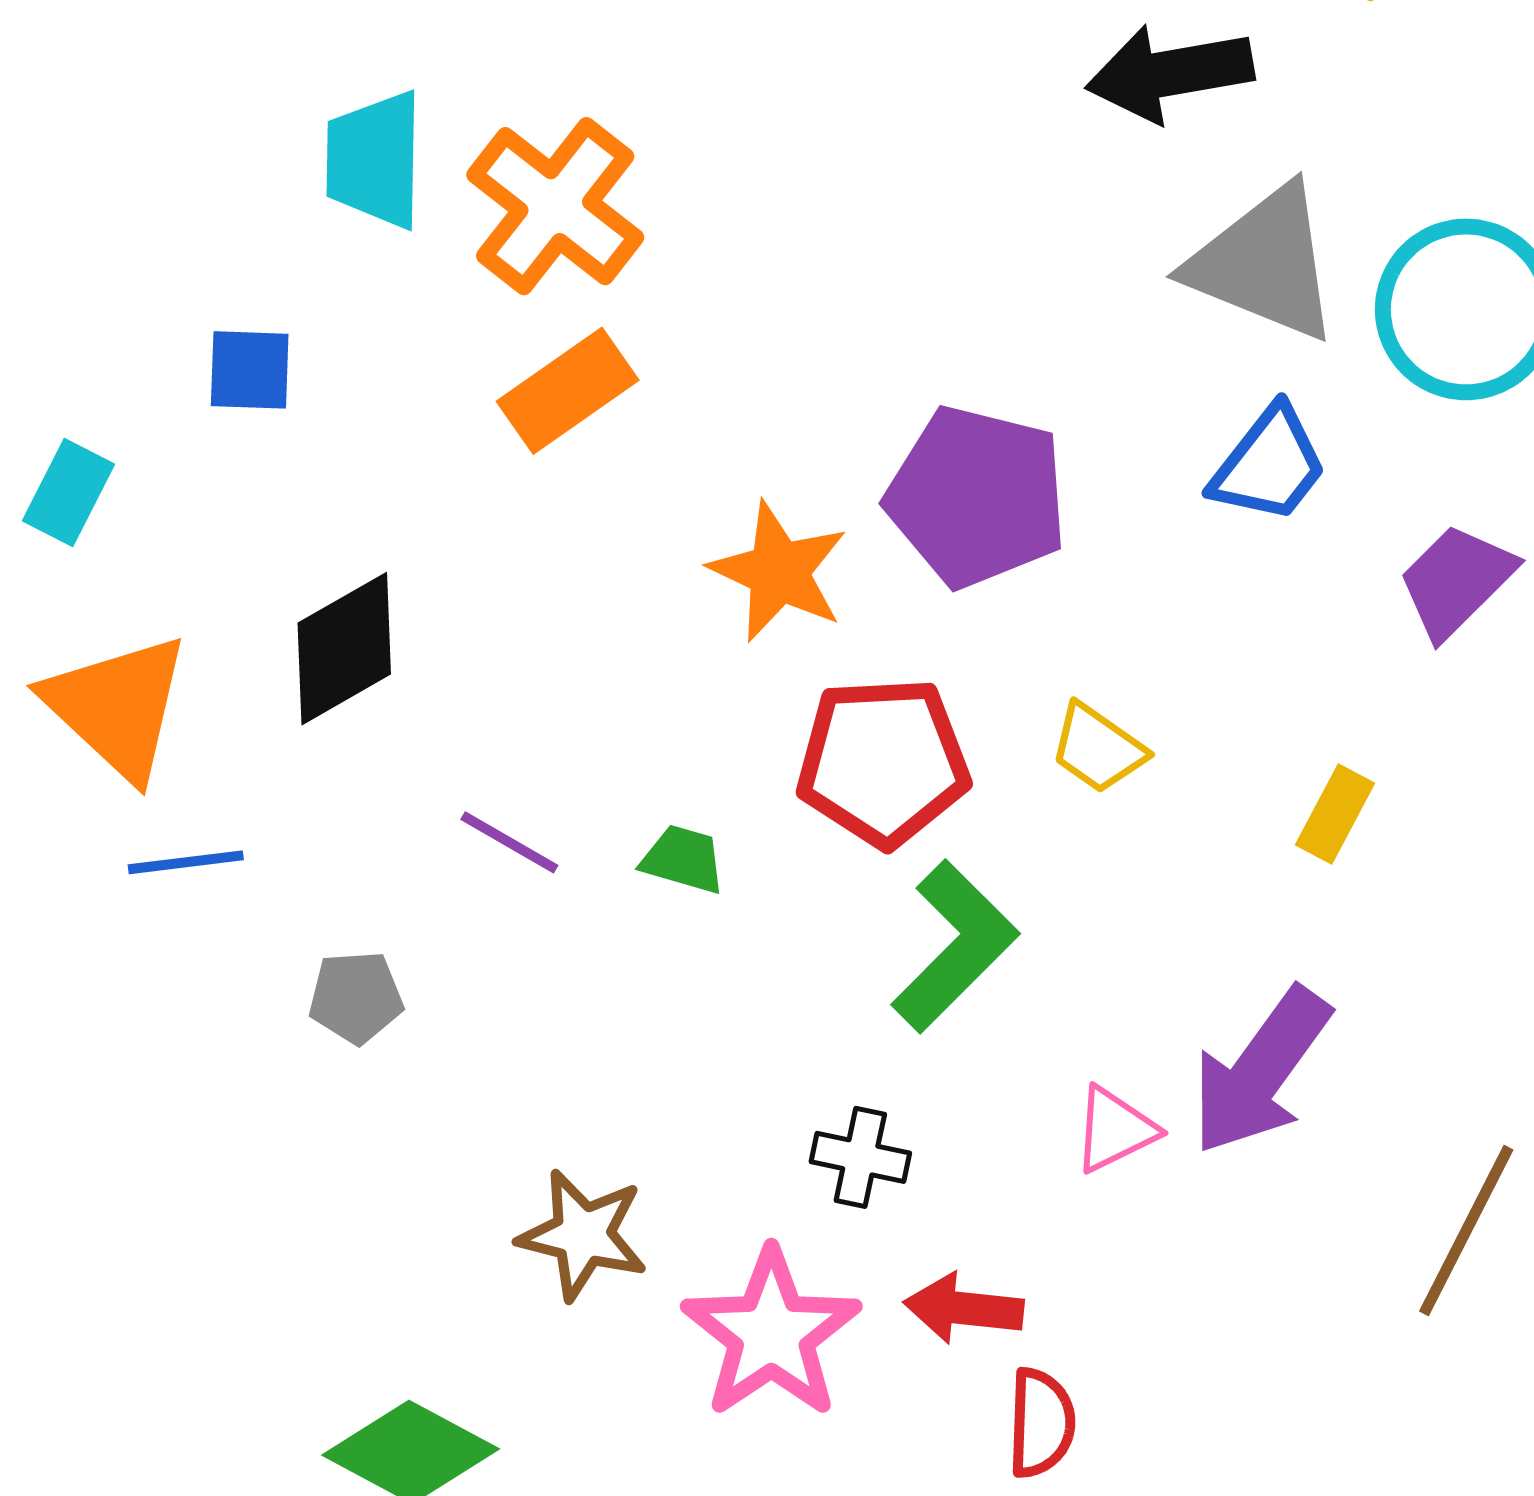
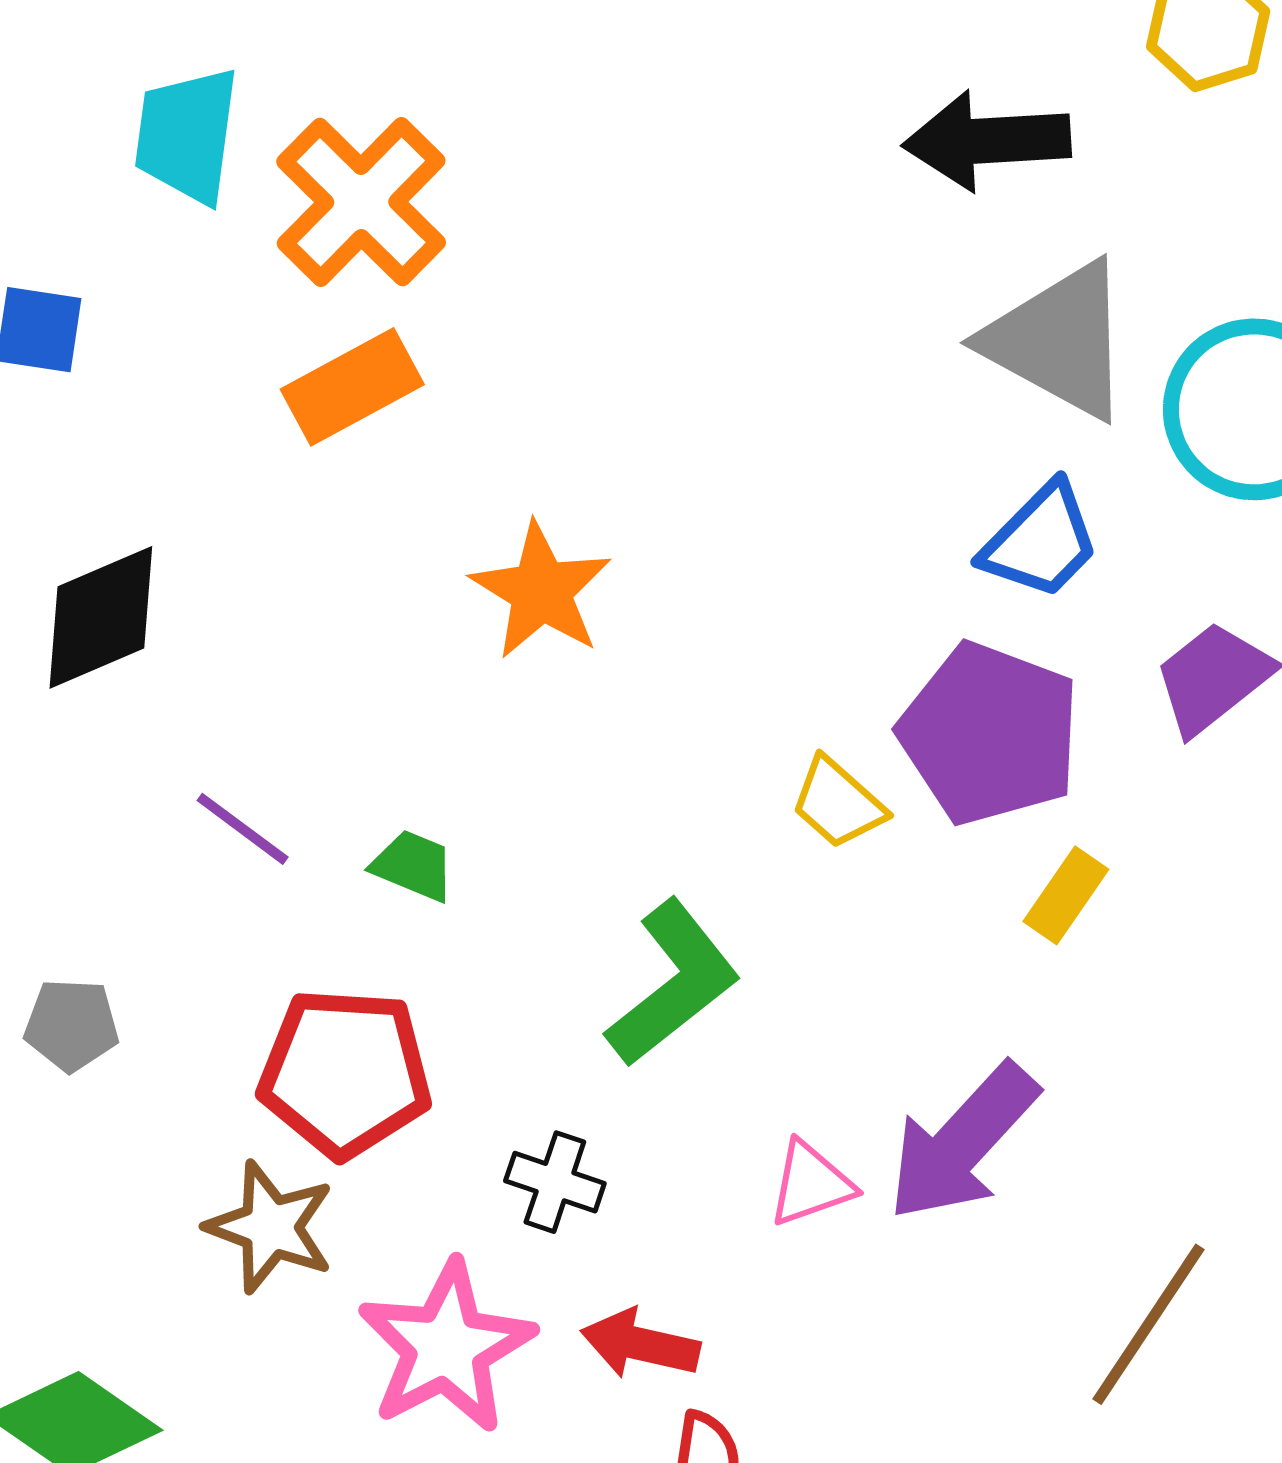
purple pentagon: (977, 497) -> (990, 734), moved
red pentagon: (883, 762) -> (345, 1073), moved
gray pentagon: (356, 997) -> (72, 1025), moved

